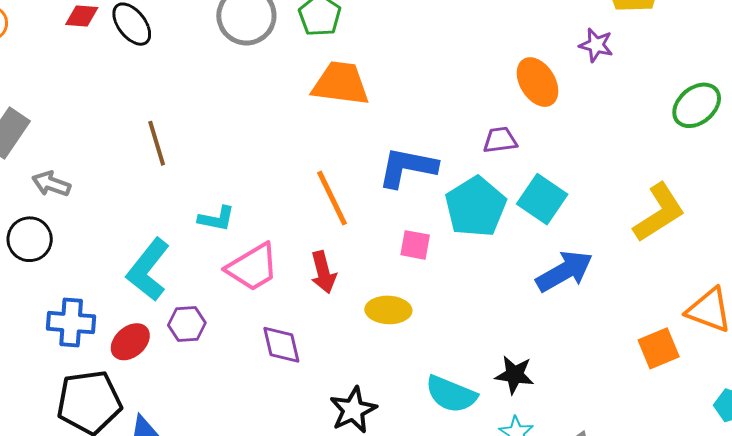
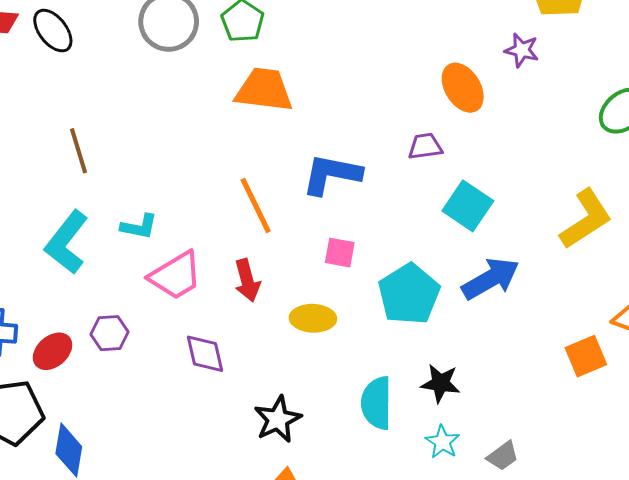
cyan pentagon: (476, 207) -> (409, 294), moved
cyan L-shape: (148, 270) -> (67, 242), moved
cyan semicircle: (451, 394) -> (377, 403), turned 68

